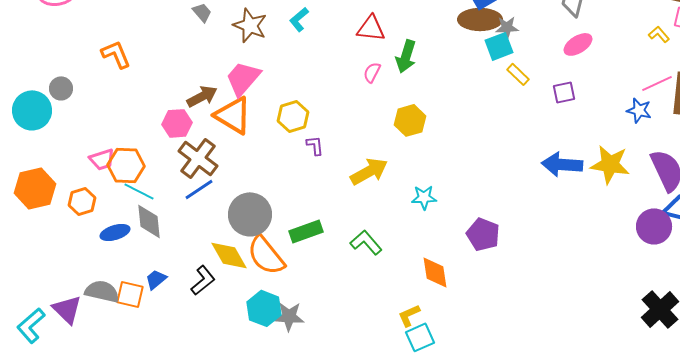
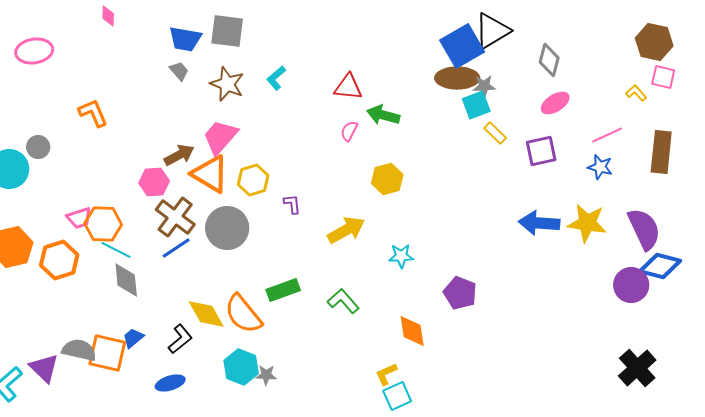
green arrow: (406, 56) -> (383, 115), turned 88
pink line: (657, 83) -> (607, 135), moved
purple square: (564, 92) -> (541, 151), size x1.4
blue star: (639, 110) -> (600, 167), moved
yellow hexagon: (293, 116) -> (253, 180), moved
orange hexagon: (82, 201) -> (59, 260), size x1.4
gray circle: (250, 214) -> (227, 228), moved
blue ellipse: (115, 232) -> (170, 383), moved
orange square: (130, 294) -> (107, 353), size x1.4
gray star: (289, 316) -> (266, 375), size x0.7

